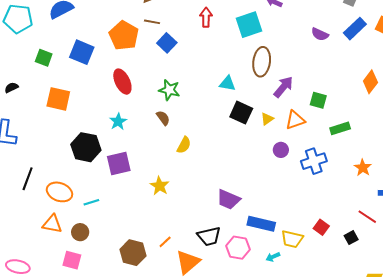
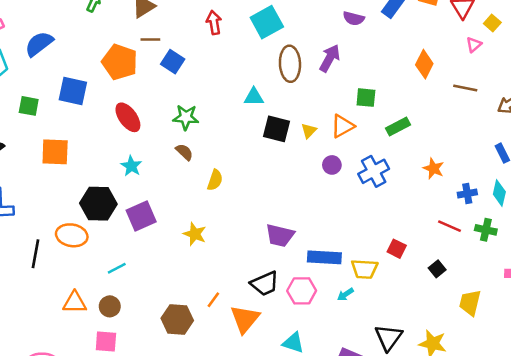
purple arrow: (283, 87) -> (330, 58), moved
orange ellipse: (59, 192) -> (72, 235), moved
black square: (351, 238) -> (437, 269), moved

